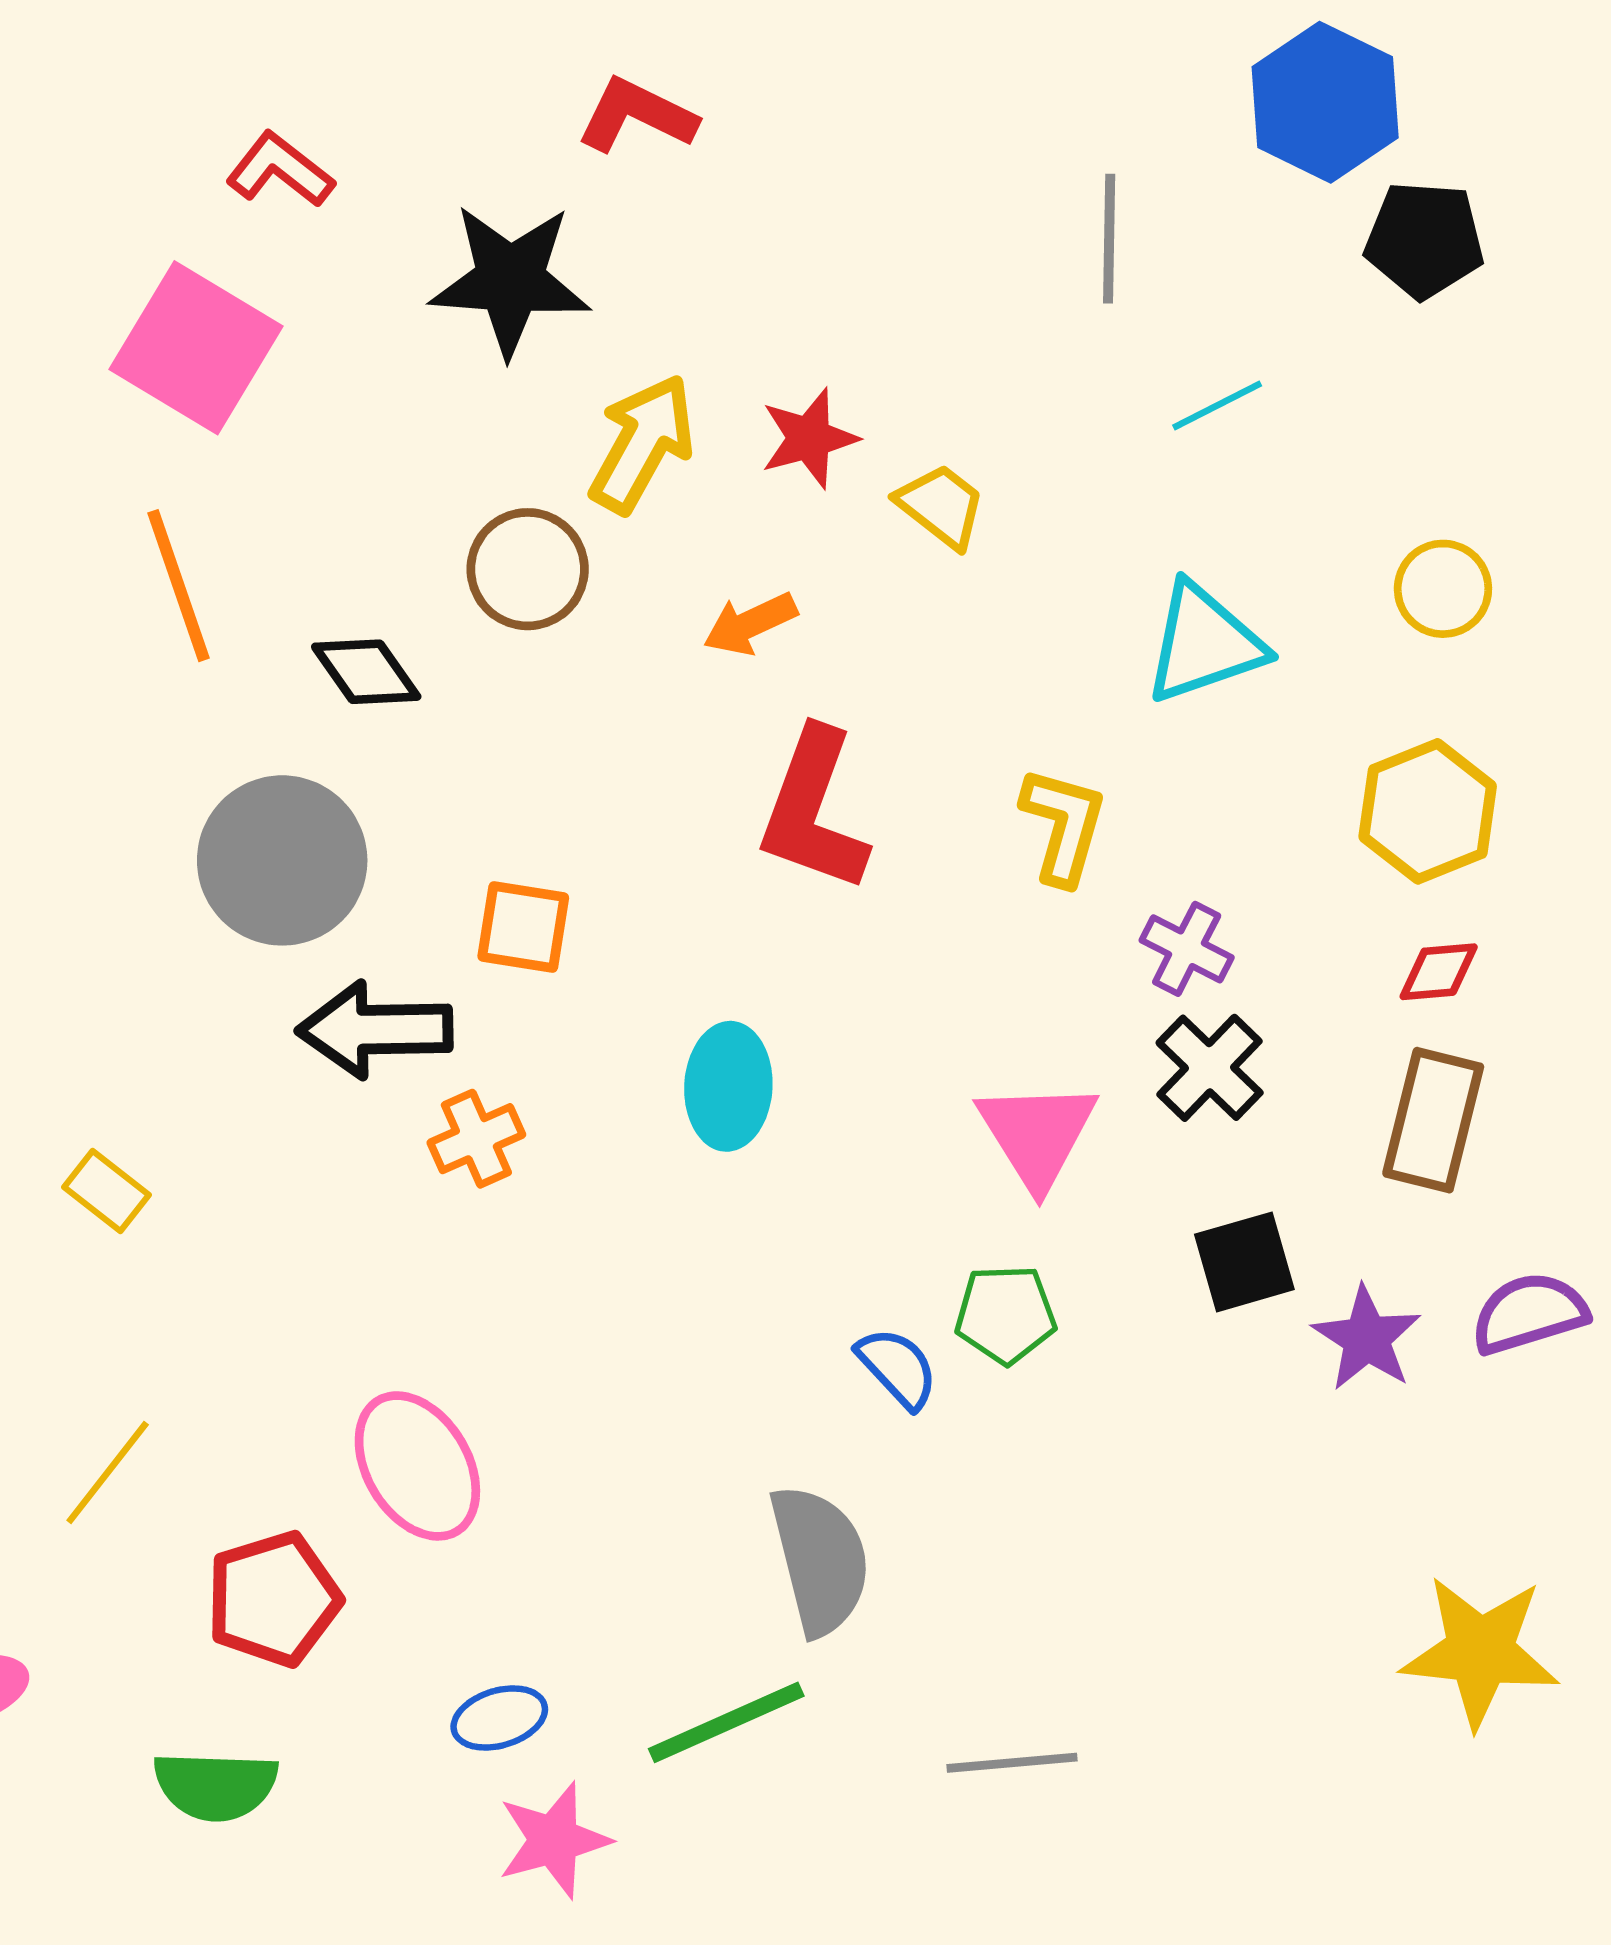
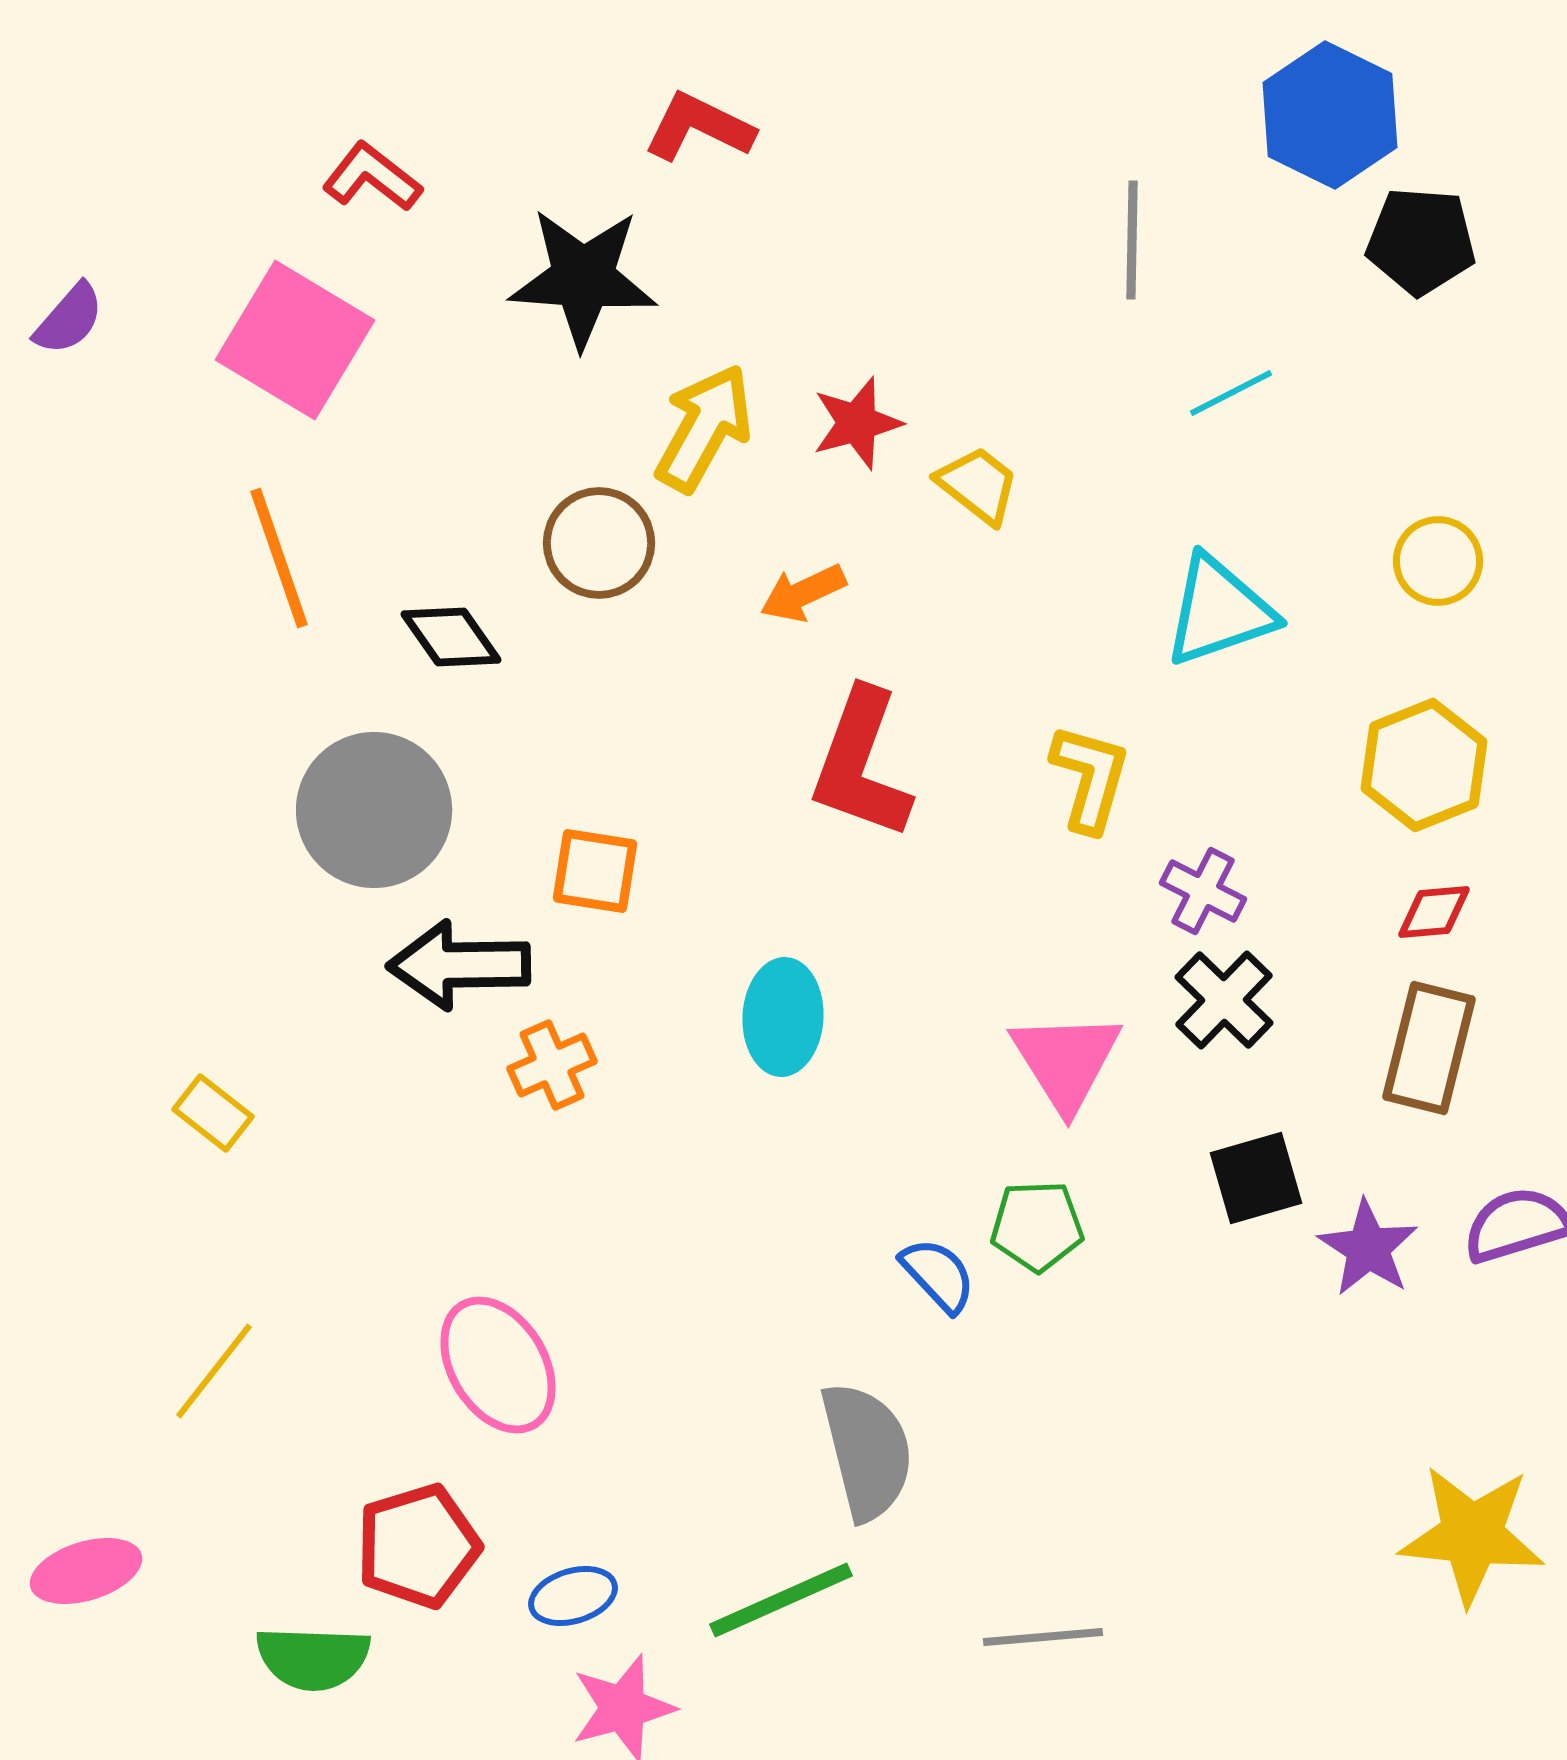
red pentagon: (273, 1599) -> (418, 1546), moved

